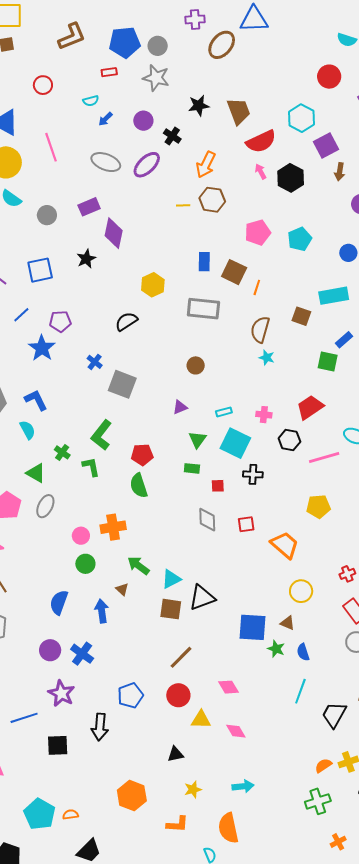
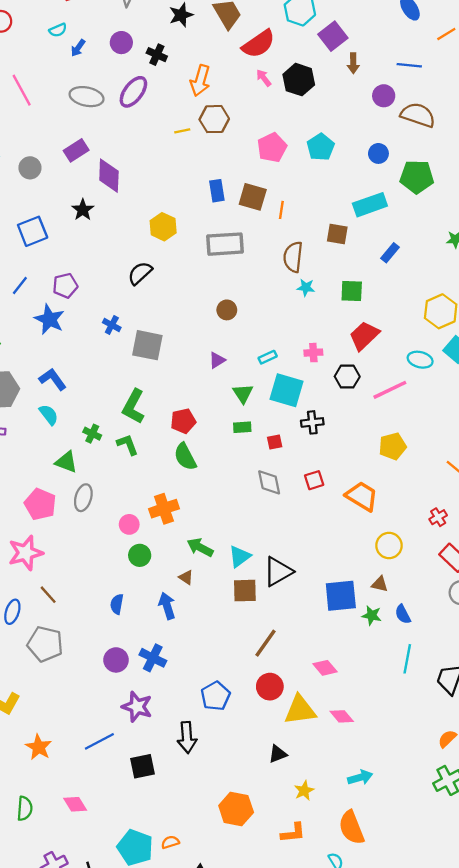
green square: (328, 362) -> (352, 291), moved
blue semicircle: (59, 602) -> (117, 604), size x0.7
yellow triangle: (201, 720) -> (300, 710), size x1.4

